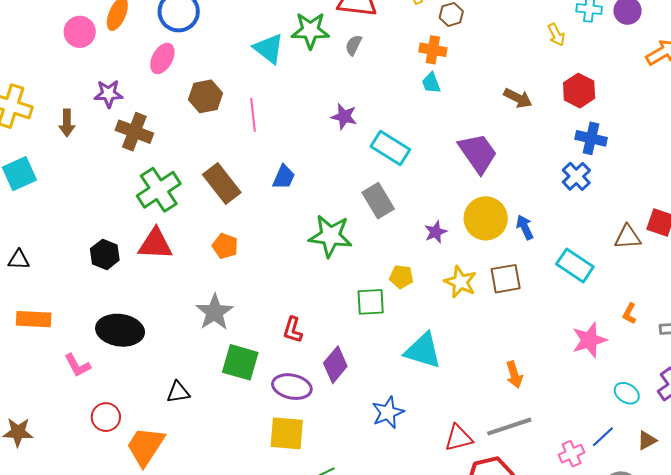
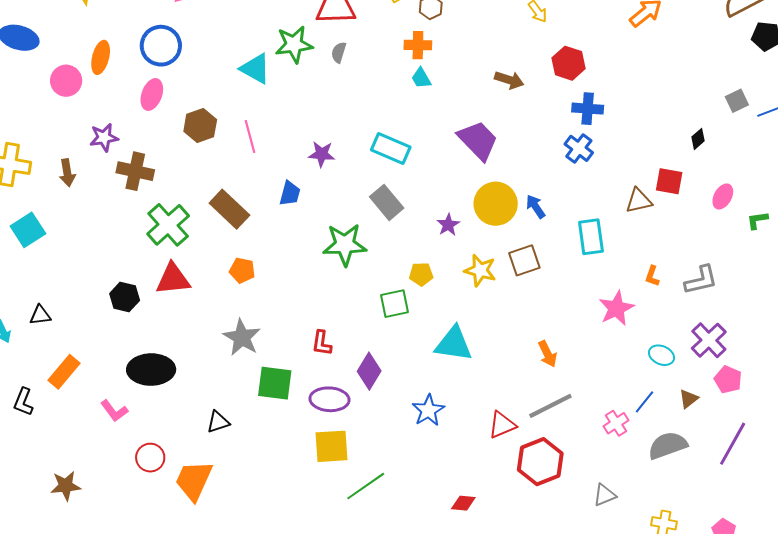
purple star: (344, 117) -> (322, 154), moved
cyan rectangle: (575, 265) -> (591, 237), turned 57
orange rectangle: (34, 319) -> (64, 372), turned -44

